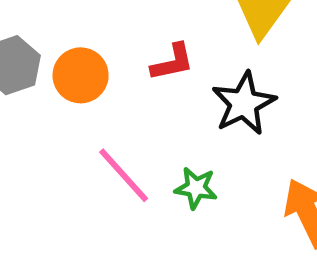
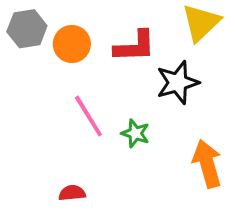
red L-shape: (172, 62) -> (135, 46), size x1.4

